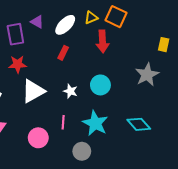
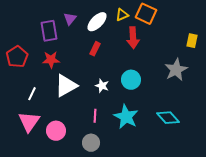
purple triangle: (37, 22) -> (70, 19), turned 40
pink circle: (38, 138) -> (56, 131), moved
gray circle: (82, 151) -> (91, 143), moved

